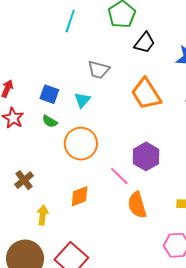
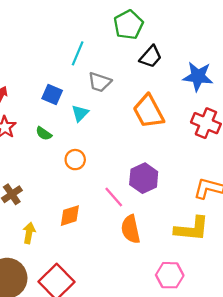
cyan line: (70, 21) -> (78, 53), moved
blue square: (49, 94) -> (52, 94), moved
orange circle: (81, 144) -> (75, 160), size x0.6

